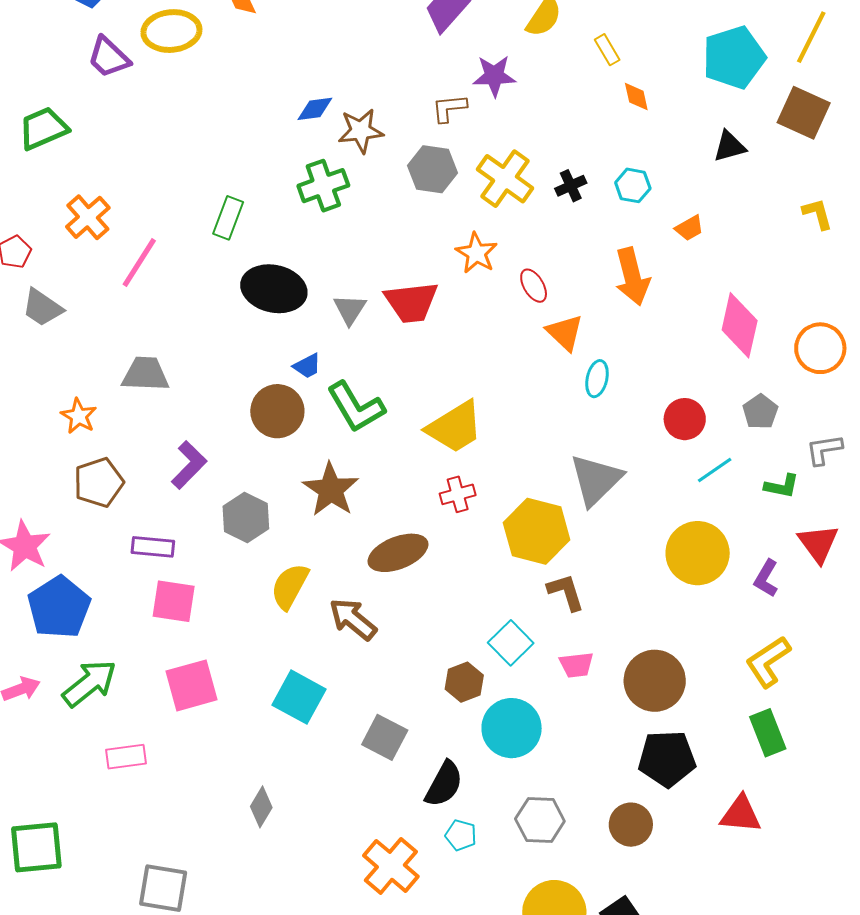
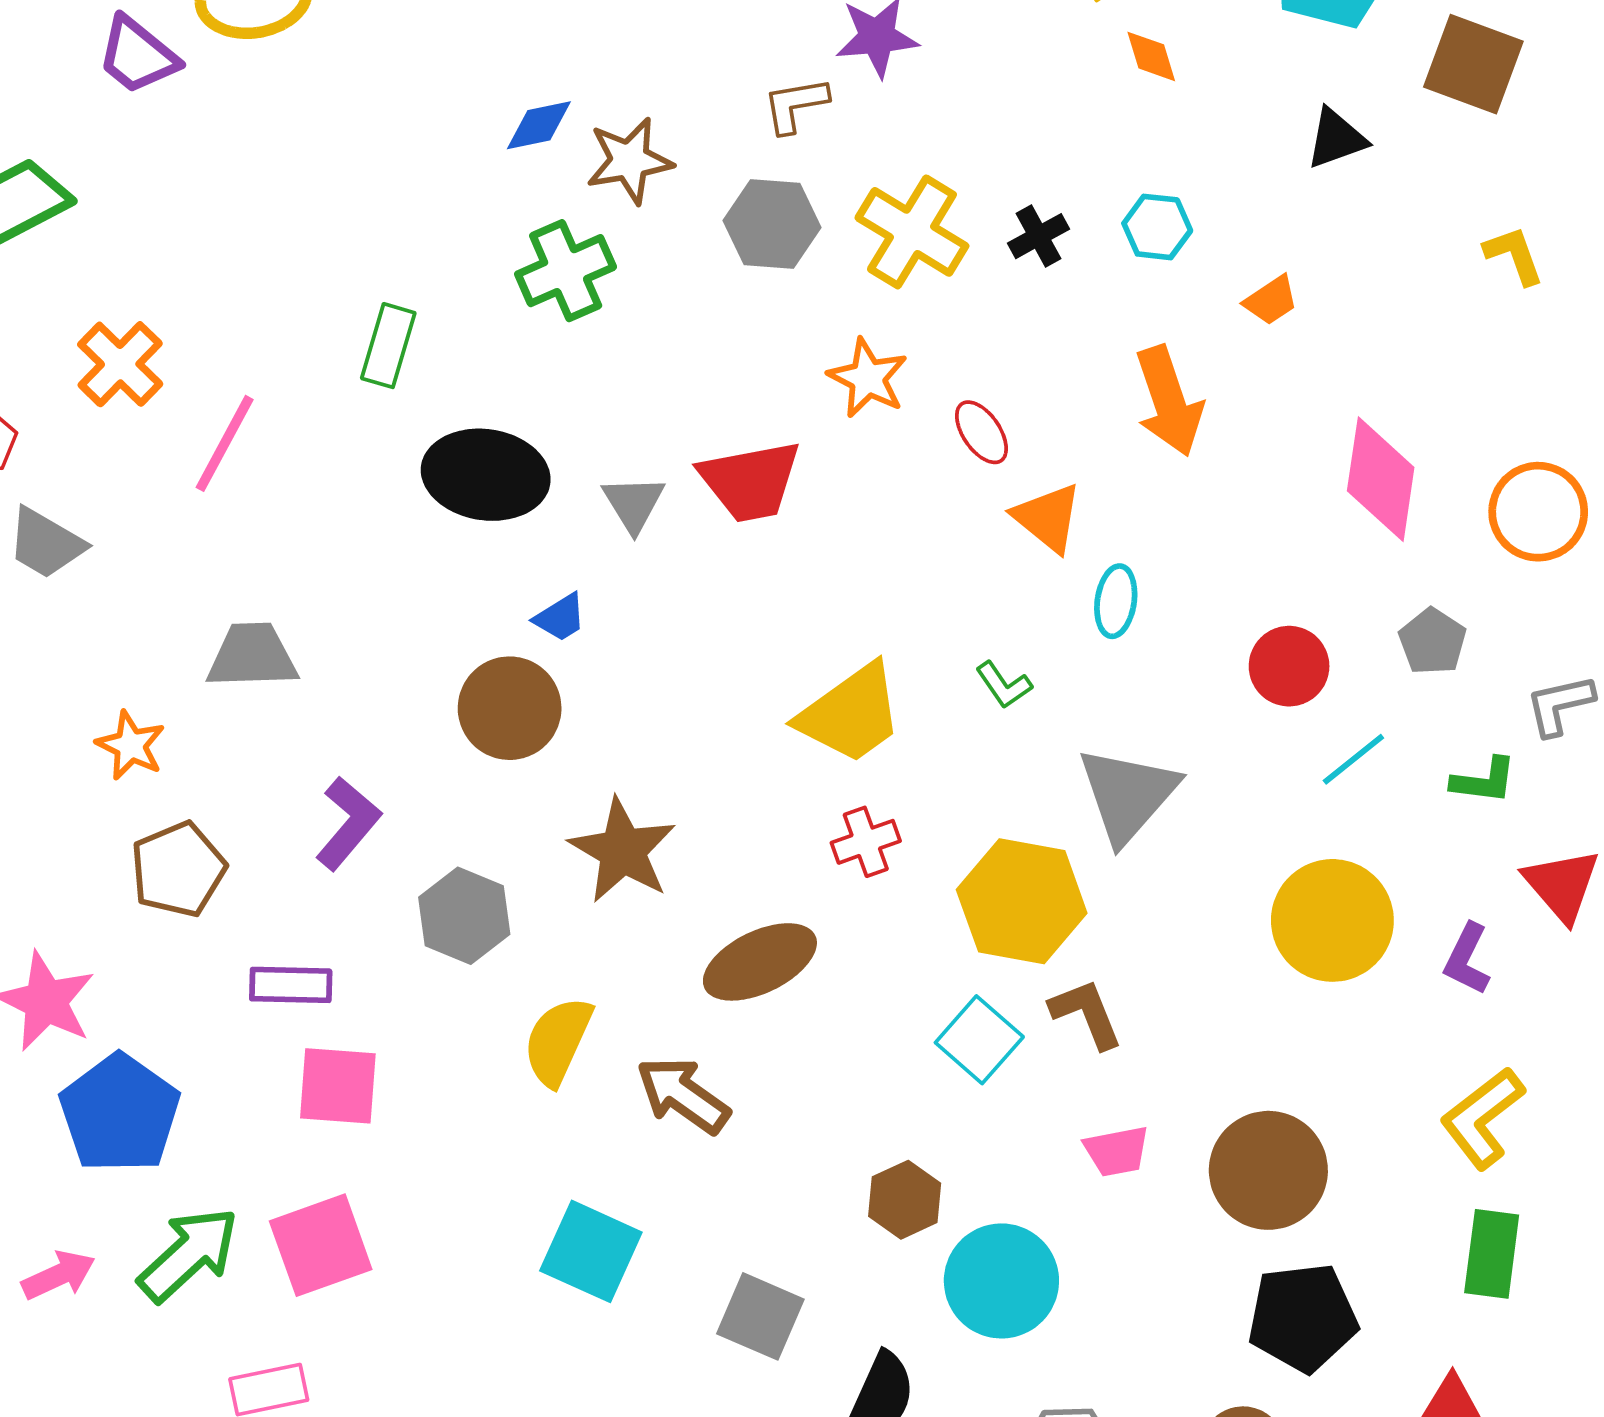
green L-shape: (356, 407) -> (1004, 685), moved, size x0.5
cyan square: (511, 643) -> (979, 1040), moved
pink square: (192, 685) -> (321, 1245), moved
green rectangle: (768, 733) -> (1492, 1254), turned 33

